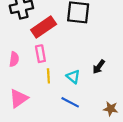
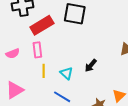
pink semicircle: (14, 59) -> (13, 53), turned 56

